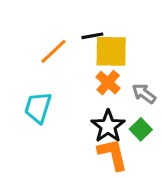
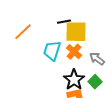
orange line: (54, 51) -> (23, 32), moved
cyan trapezoid: (38, 108) -> (52, 51), moved

